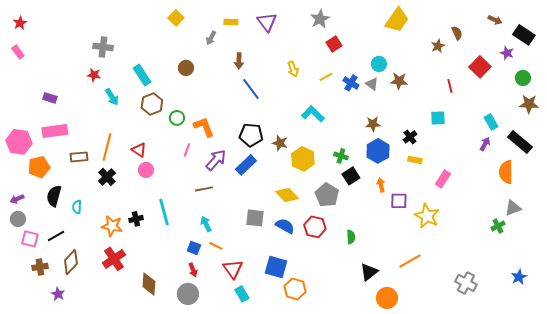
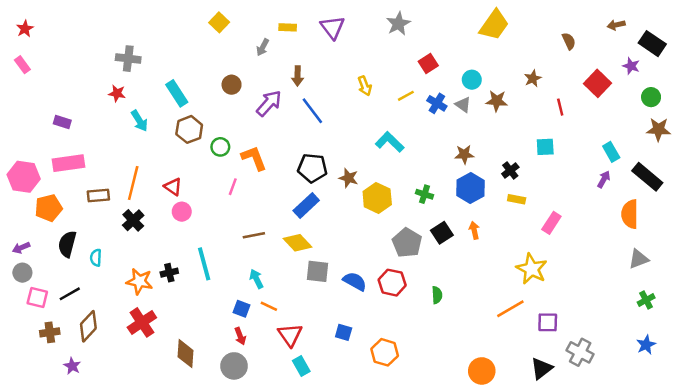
brown arrow: (495, 20) -> (616, 25), turned 144
red square: (334, 44) -> (428, 63), moved
brown star: (438, 46) -> (533, 78), moved
purple arrow: (216, 160) -> (269, 103), moved
black square: (351, 176) -> (442, 233), moved
yellow diamond: (287, 195) -> (298, 243), moved
purple square: (399, 201) -> (548, 322), moved
green cross: (498, 226) -> (646, 300), moved
orange line: (410, 261) -> (510, 309), moved
blue square: (276, 267) -> (344, 332), size x0.6
black triangle: (369, 272) -> (541, 368), moved
orange hexagon: (295, 289) -> (385, 352), moved

